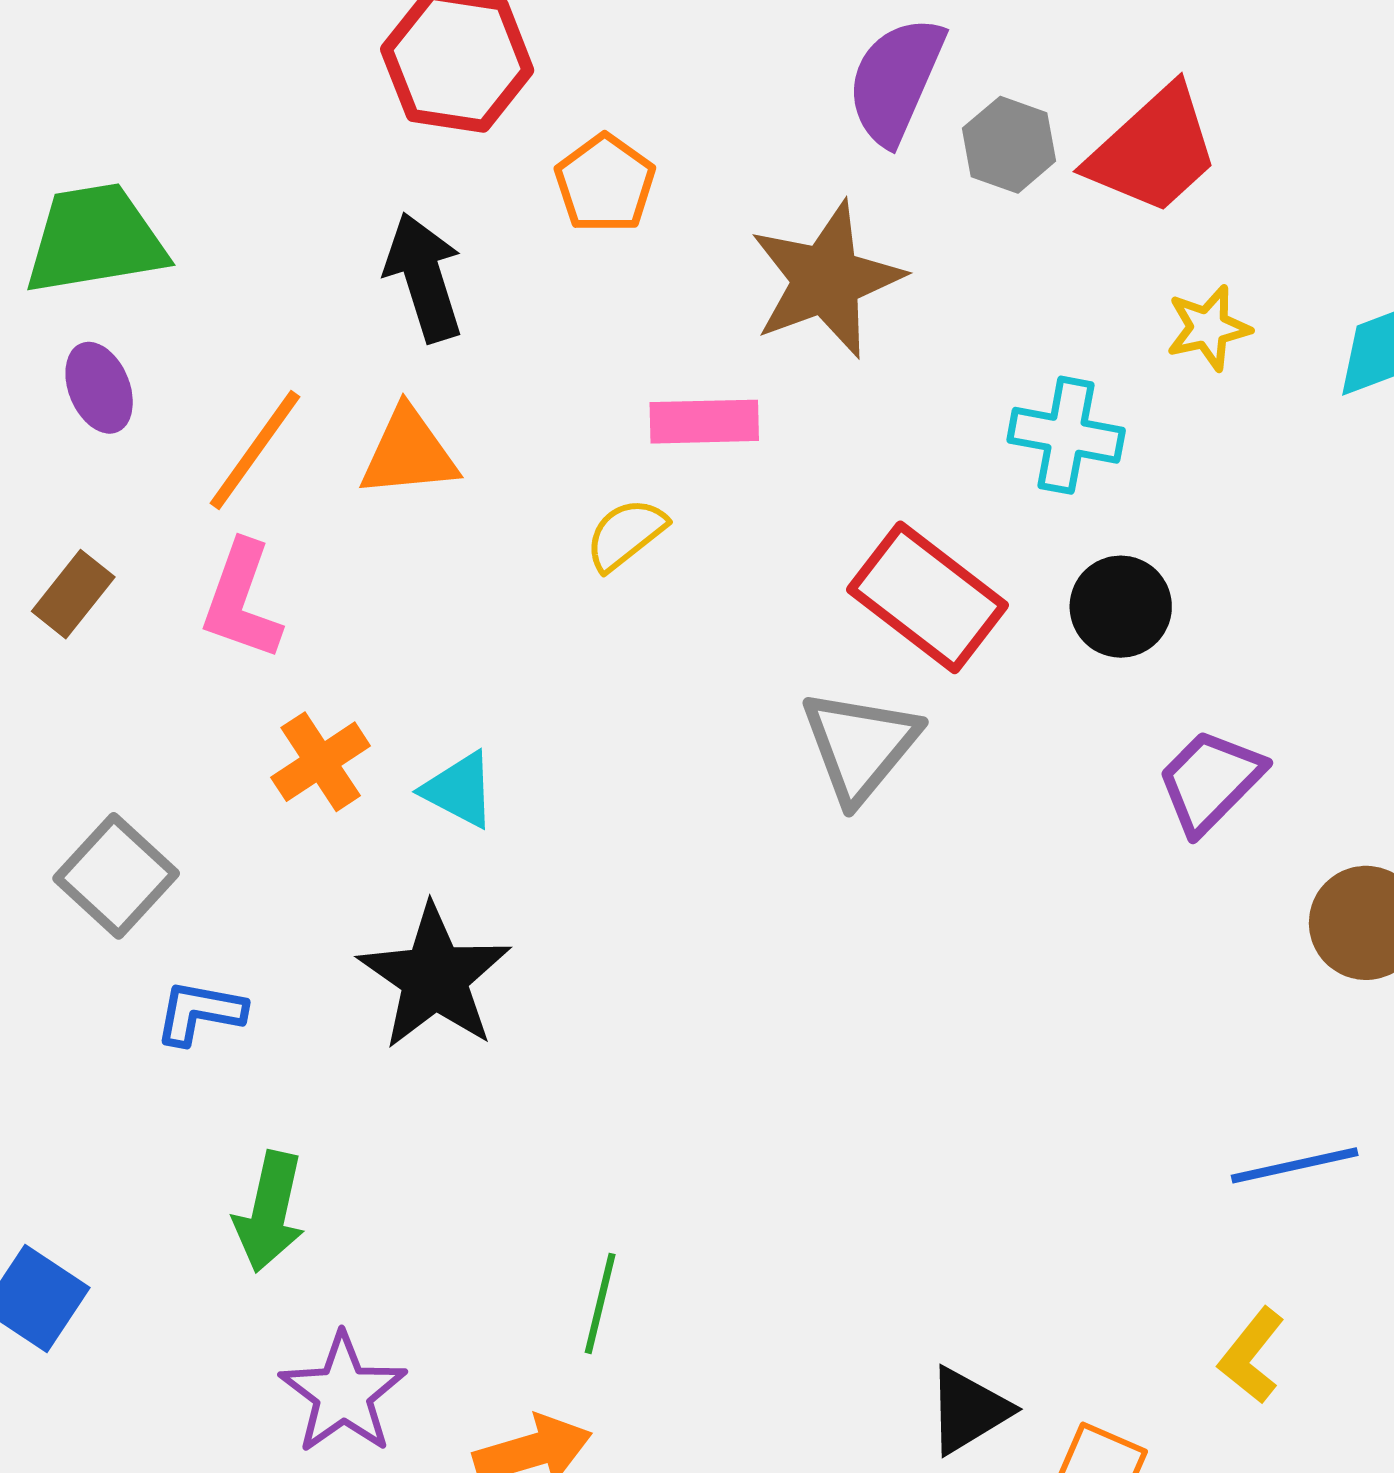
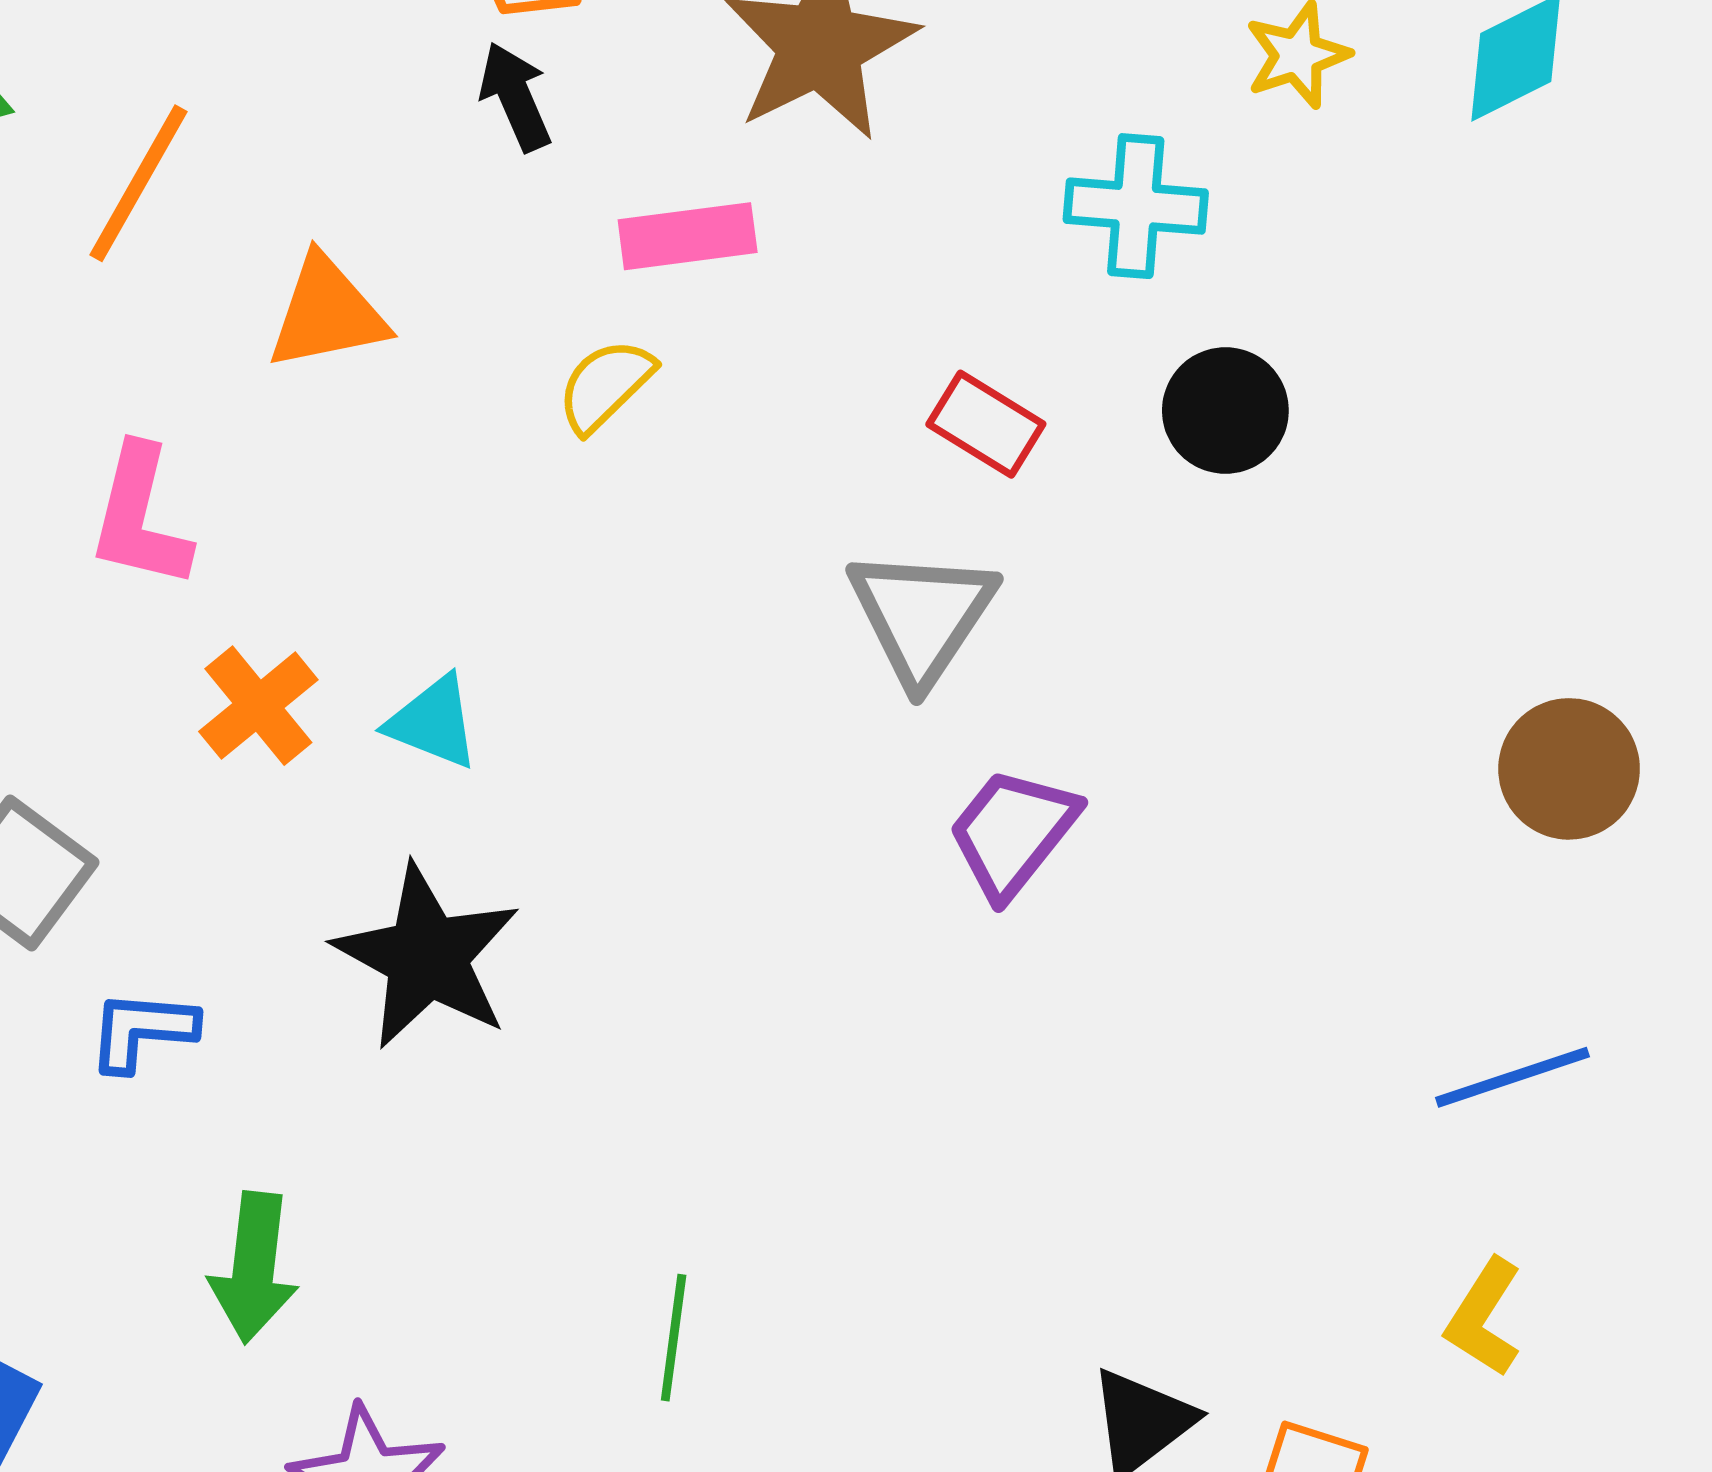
black arrow: (424, 277) -> (515, 97), moved, size x0.7
orange line: (255, 450) -> (139, 183), moved
red rectangle: (927, 597) -> (986, 424), size x0.6
purple trapezoid: (1210, 781) -> (1013, 833), moved

